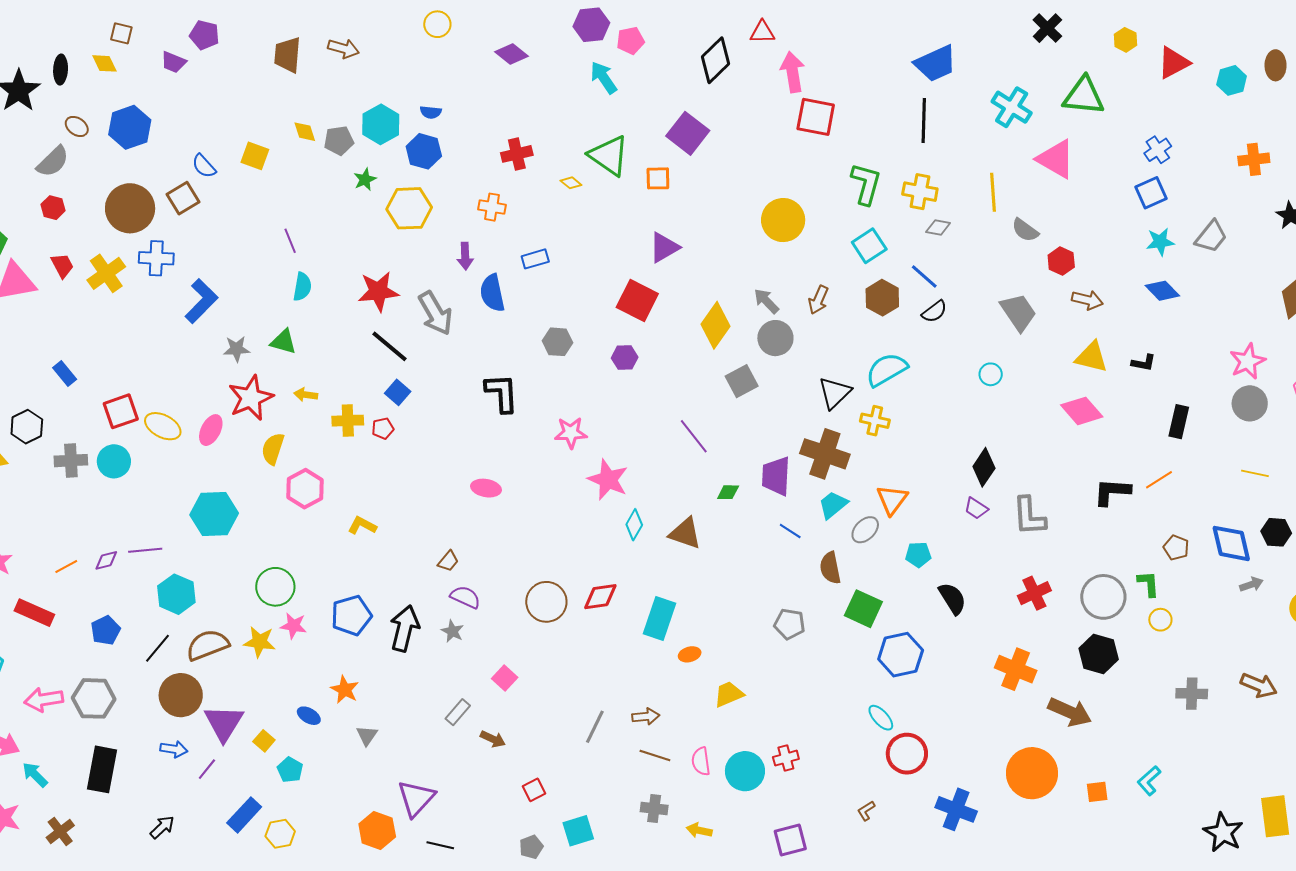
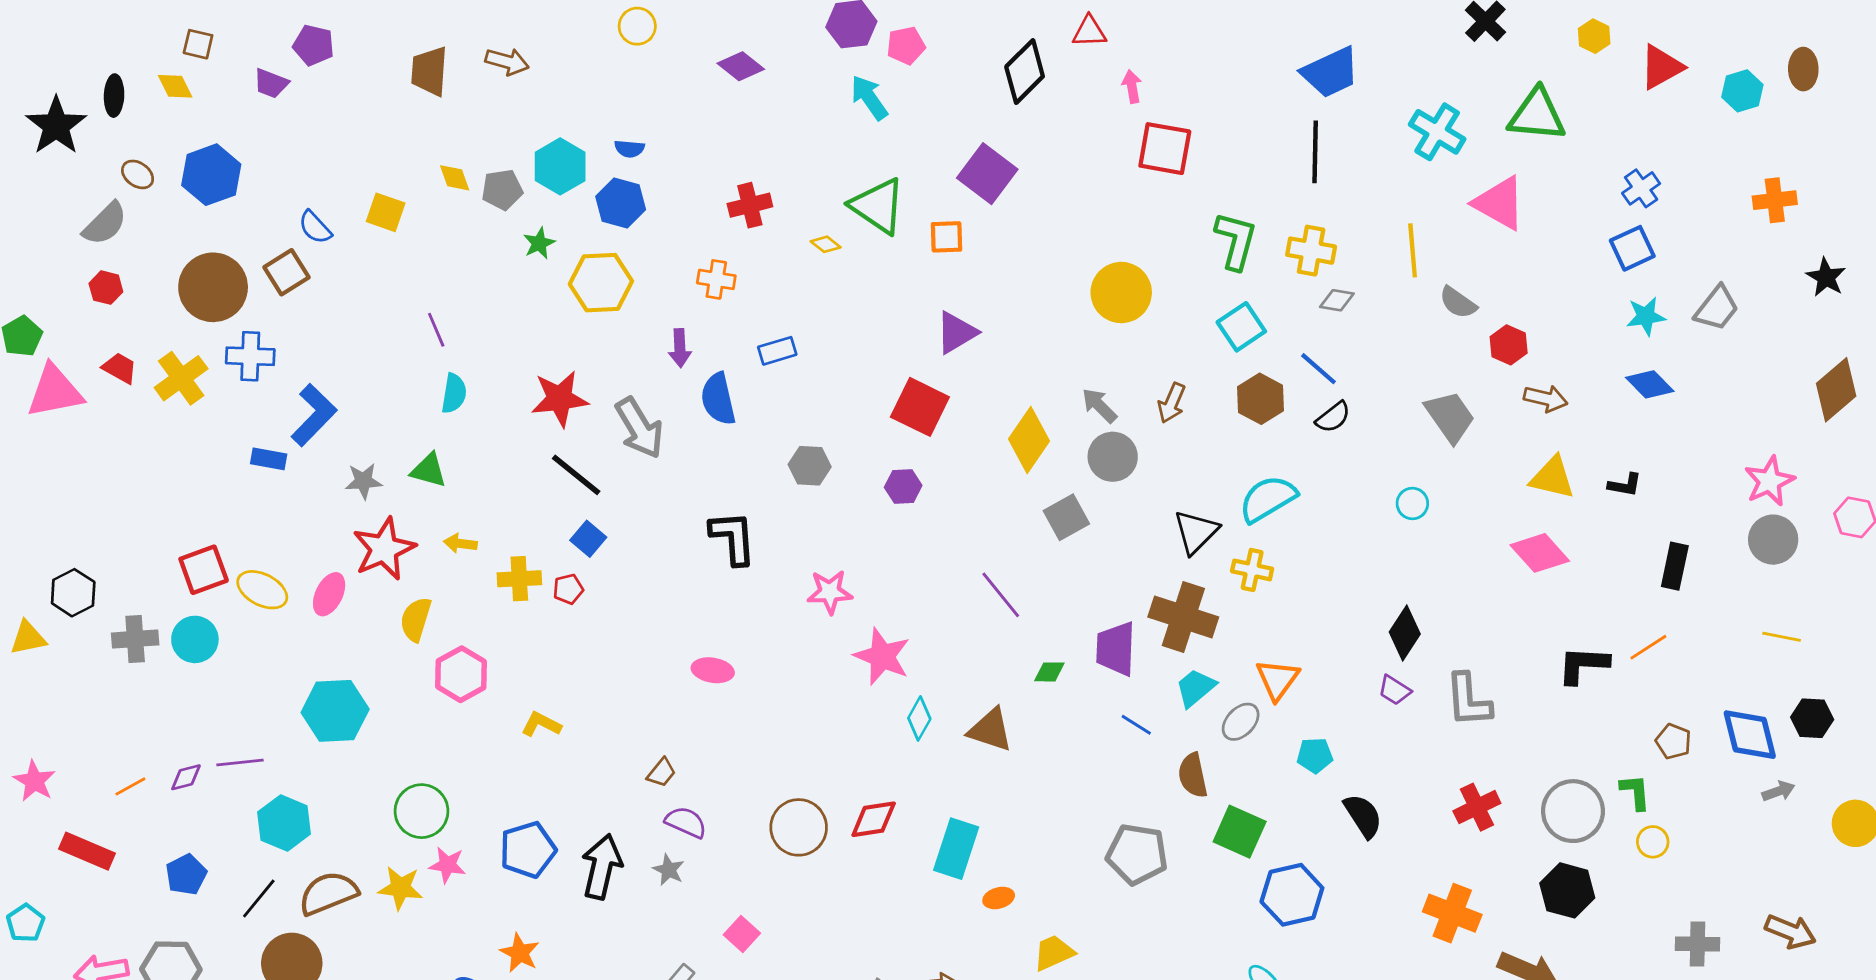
pink arrow: (793, 72) -> (1132, 87), size x0.6
red trapezoid: (62, 266) -> (120, 368), turned -32
blue rectangle: (65, 374) -> (269, 459), moved, turned -40
gray pentagon: (789, 624) -> (1137, 854), size x1.4

